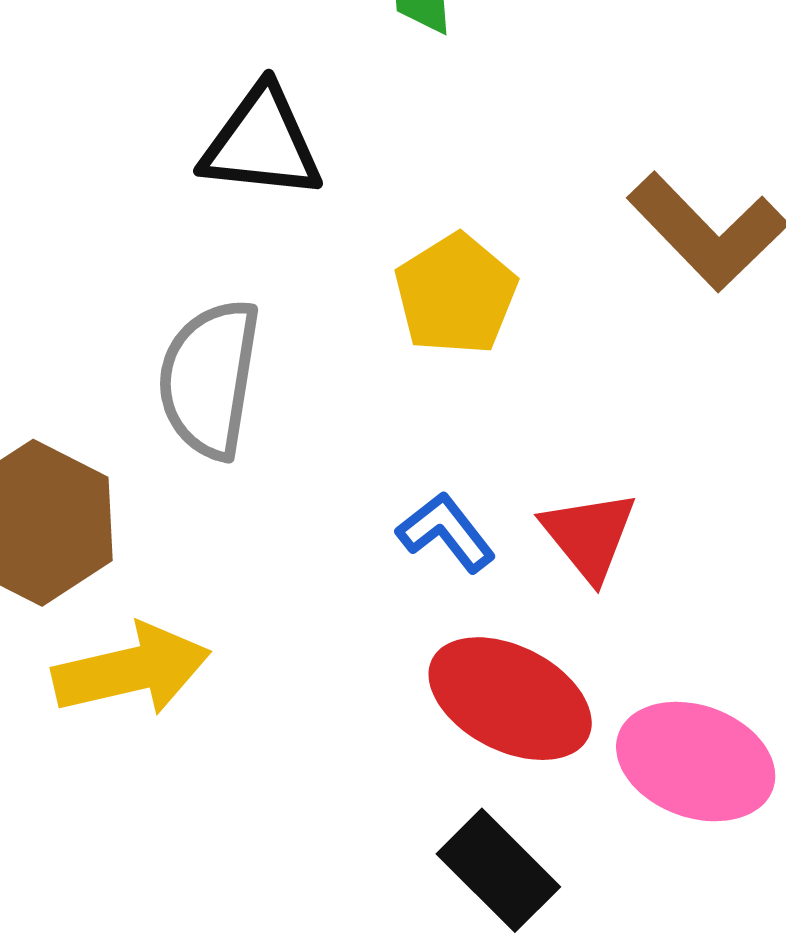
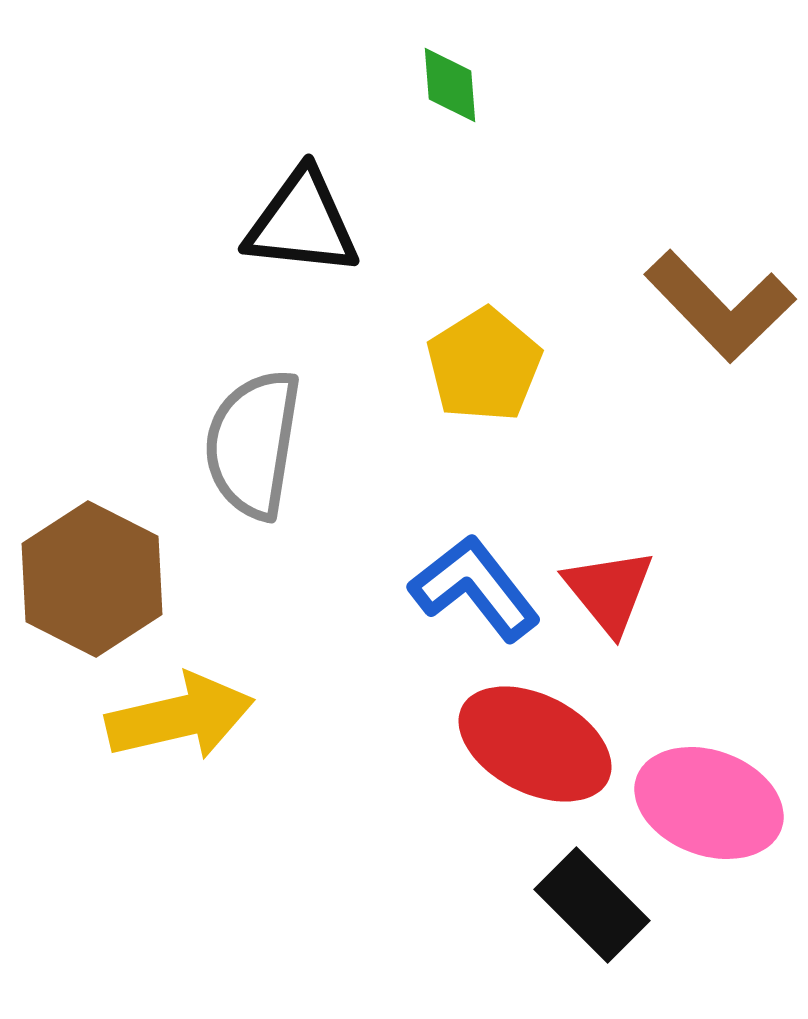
blue L-shape: (446, 532) -> (475, 588), size x1.4
black rectangle: (498, 870) -> (592, 905), moved

